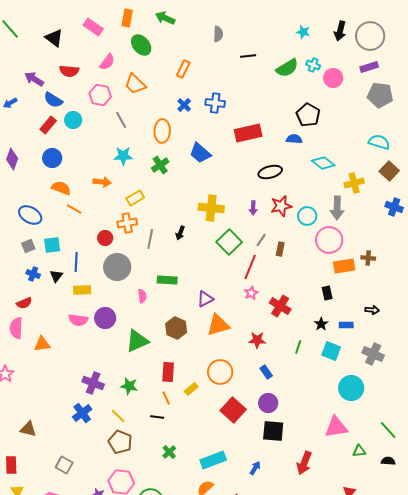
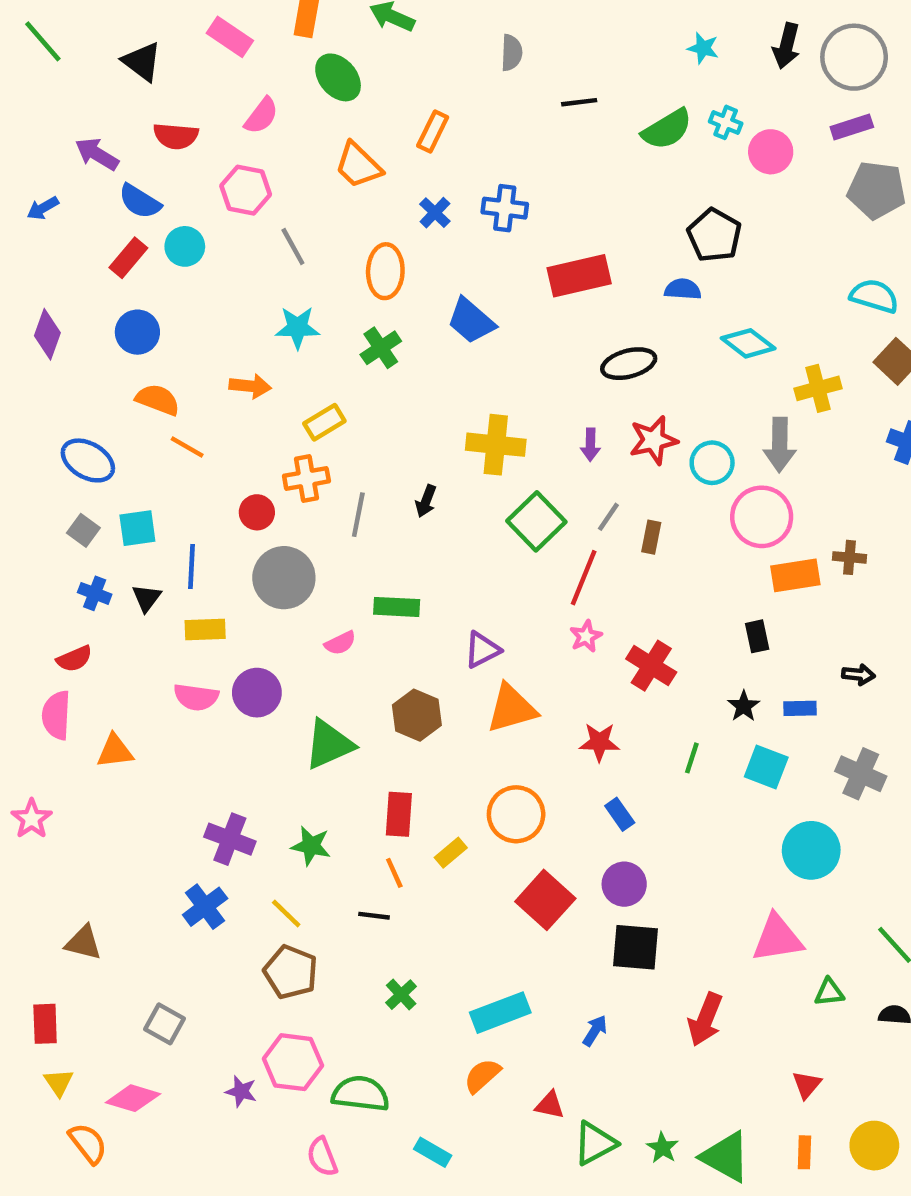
orange trapezoid: (135, 84) -> (358, 165), moved
gray square: (28, 246) -> (83, 530), turned -32
pink semicircle: (142, 296) -> (340, 643), turned 72

